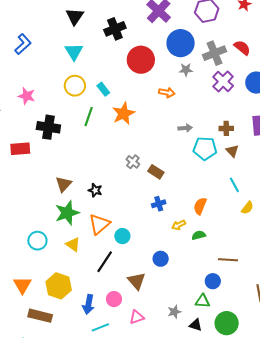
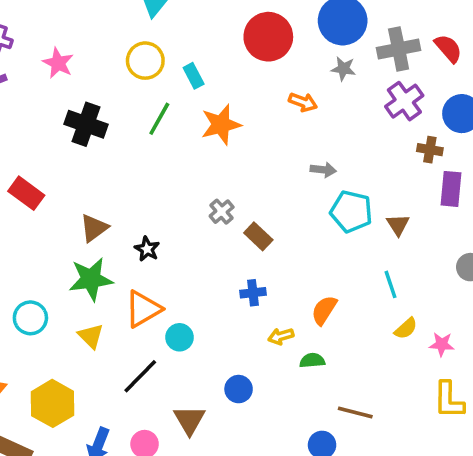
brown cross: (226, 128) -> (430, 150), moved
red rectangle: (20, 149) -> (26, 193), moved, turned 30

